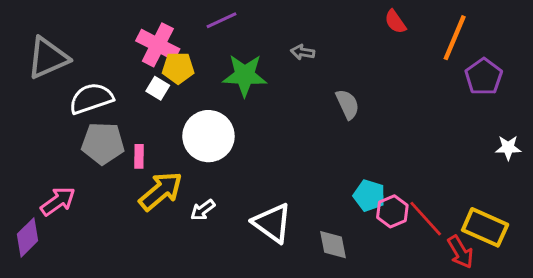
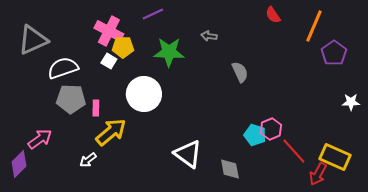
white arrow: (203, 210) -> (88, 160), moved
pink hexagon: (392, 211) -> (271, 129), moved
red arrow: (460, 252) -> (318, 174), turned 60

